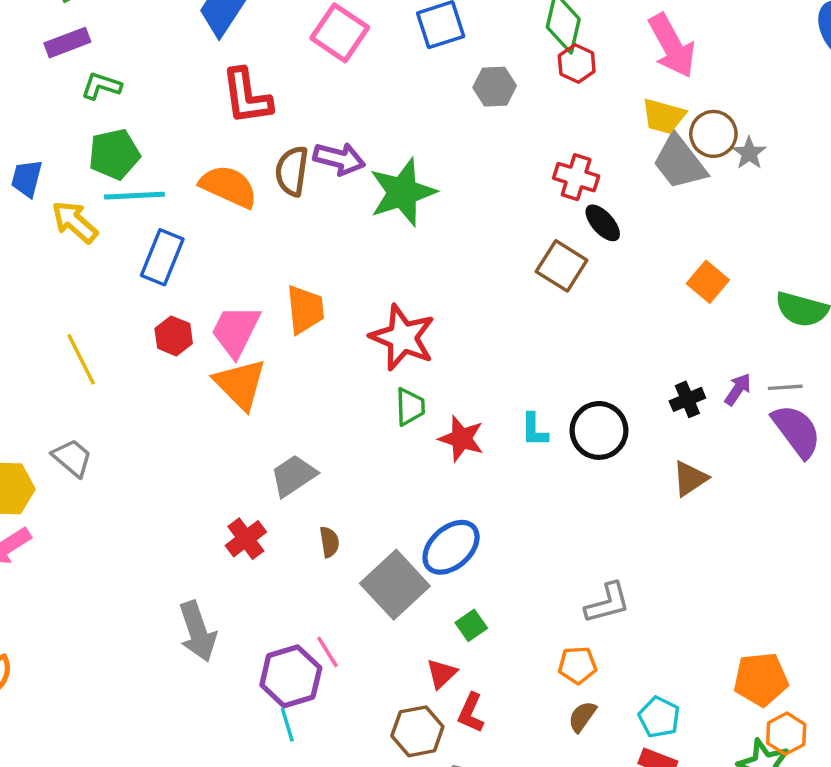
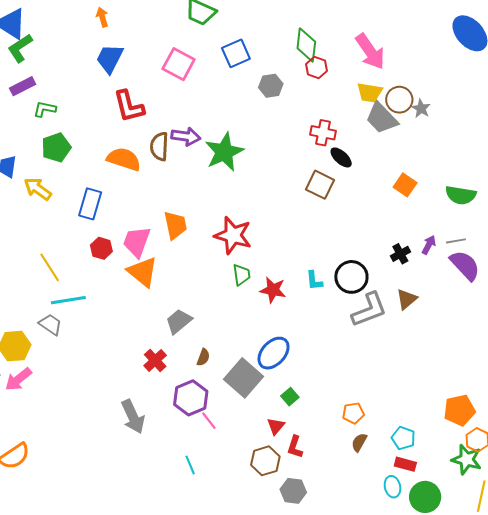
cyan line: (134, 196) -> (68, 300), moved
brown semicircle: (329, 542) -> (203, 357), turned 36
gray L-shape: (607, 603) -> (369, 310), moved, size x1.4
purple hexagon: (291, 676) -> (191, 398), moved

